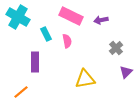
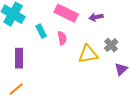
purple rectangle: (35, 62) -> (19, 58), moved
yellow triangle: (85, 79) -> (88, 54), moved

